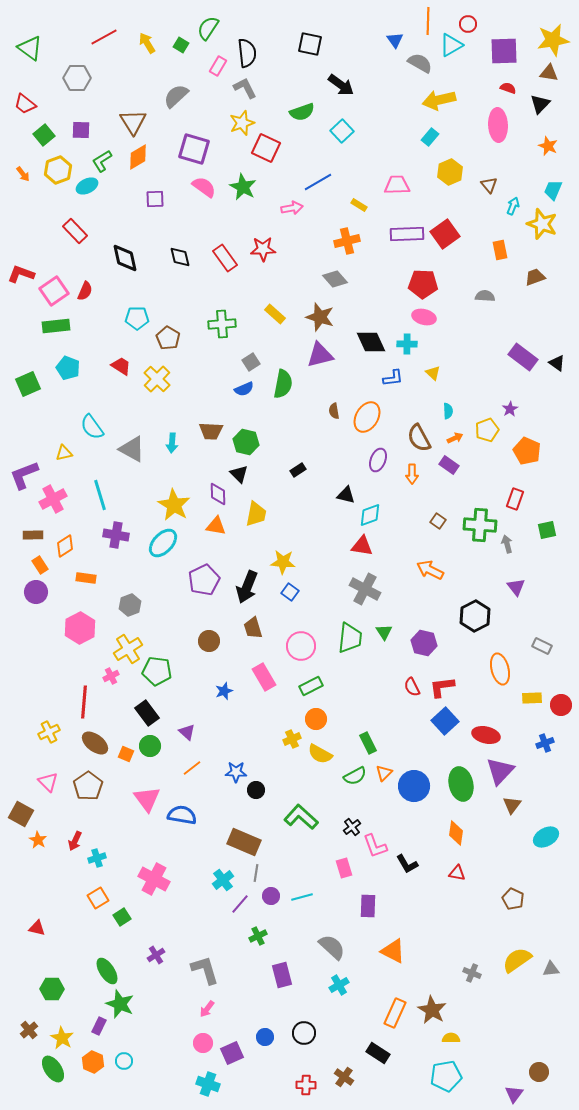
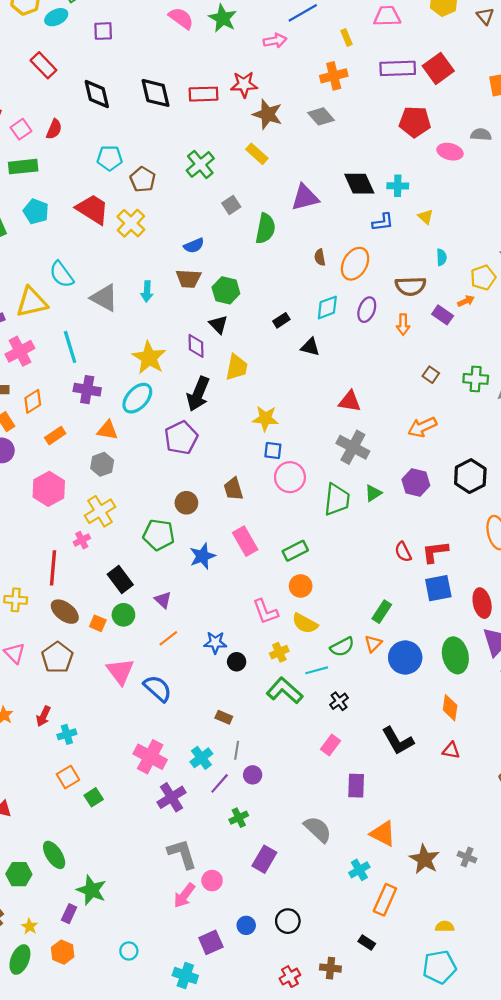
purple square: (155, 199) -> (103, 31), moved
yellow rectangle: (359, 205) -> (347, 37), turned 35
black diamond: (180, 257) -> (155, 93), size x1.4
red rectangle: (225, 258) -> (204, 94), turned -56
pink square: (54, 291) -> (21, 129), size x0.7
brown star: (320, 317) -> (268, 114), moved
pink ellipse: (424, 317) -> (450, 152), moved
green cross: (222, 324) -> (200, 164), turned -36
red trapezoid: (121, 366) -> (93, 209), size x1.6
blue semicircle: (244, 389) -> (194, 246), moved
brown semicircle: (419, 438) -> (411, 286), turned -64
orange arrow: (455, 438) -> (466, 301), moved
yellow triangle: (64, 453) -> (32, 302), size x1.8
black triangle: (346, 495) -> (310, 347), moved
cyan diamond: (370, 515) -> (327, 307), moved
green cross: (480, 525) -> (476, 379), size x0.7
orange triangle: (216, 526) -> (107, 430), moved
orange arrow: (430, 570) -> (422, 427), turned -52
orange rectangle: (86, 578) -> (55, 436), turned -42
black arrow: (247, 587) -> (198, 394), moved
blue square: (290, 592) -> (273, 450), turned -30
green triangle: (384, 632) -> (373, 493), turned 30
purple hexagon: (424, 643) -> (416, 482), moved
pink circle: (301, 646) -> (290, 477), moved
green pentagon: (157, 671) -> (159, 535), moved
blue star: (224, 691) -> (202, 556), size x1.4
blue square: (445, 721) -> (438, 588), turned 32
yellow cross: (49, 732) -> (16, 600), turned 30
red ellipse: (486, 735) -> (482, 603), turned 64
yellow cross: (292, 739) -> (279, 652), moved
green rectangle: (368, 743) -> (382, 612), moved, turned 60
blue semicircle: (182, 815) -> (158, 688), turned 32
brown rectangle: (244, 842) -> (224, 717), size x0.5
pink L-shape: (375, 846) -> (265, 612), moved
black L-shape: (407, 864) -> (398, 741), size x1.4
pink rectangle: (344, 868) -> (330, 745), turned 54
pink cross: (154, 879) -> (150, 757), moved
cyan line: (302, 897) -> (317, 670), moved
purple cross: (156, 955) -> (171, 797), moved, size x1.5
green ellipse: (107, 971) -> (54, 855), moved
purple rectangle: (282, 975) -> (264, 859), turned 45
cyan cross: (339, 985) -> (359, 870), moved
pink arrow: (207, 1009) -> (184, 895), size x1.4
brown star: (432, 1010) -> (424, 859), moved
yellow star: (62, 1038) -> (30, 926), size x0.7
pink circle: (203, 1043) -> (212, 881), moved
black rectangle: (378, 1053) -> (367, 942), size x0.7
cyan circle: (124, 1061) -> (129, 951), moved
green ellipse: (53, 1069) -> (20, 960), turned 56
brown cross: (344, 1077) -> (330, 968), turned -30
red cross: (306, 1085) -> (290, 977), turned -30

